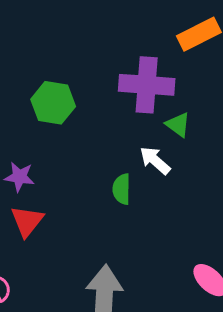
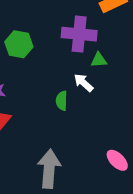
green triangle: (178, 125) -> (99, 60), turned -42

